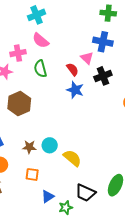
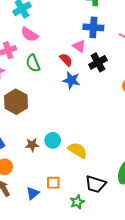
orange square: (32, 174) -> (53, 183), moved
blue triangle: (48, 196) -> (33, 193), moved

